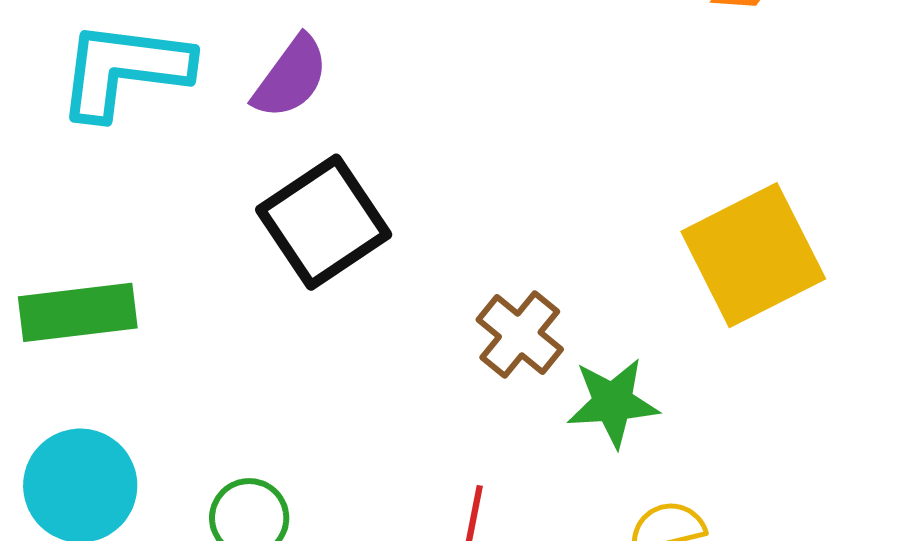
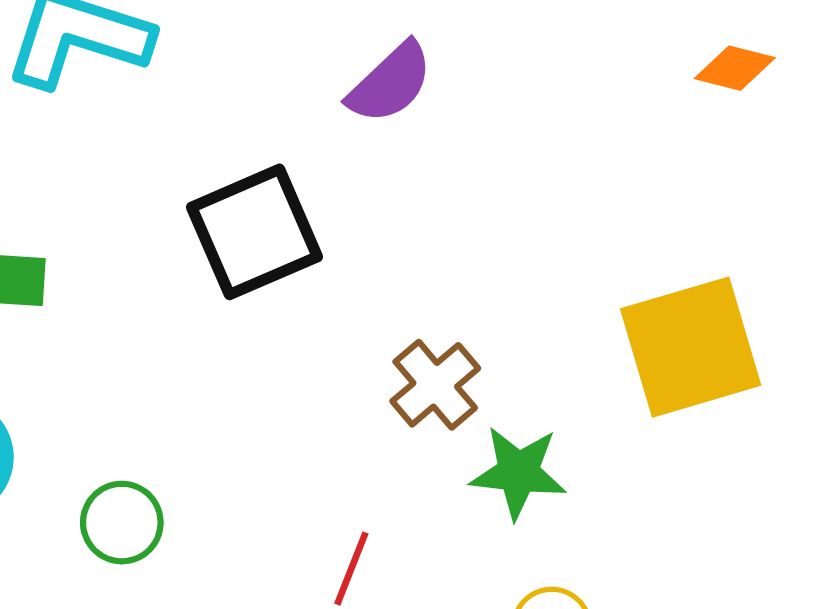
purple semicircle: (291, 77) -> (390, 83), moved

